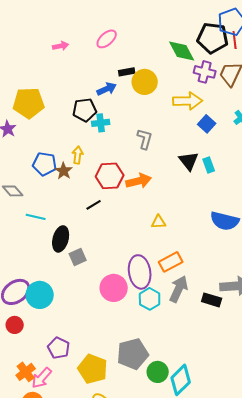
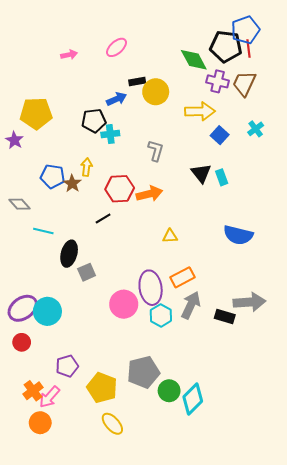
purple pentagon: (59, 348) -> (67, 366), turned 30

